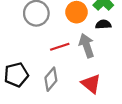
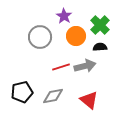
gray arrow: (87, 46) -> (85, 66), turned 95
gray diamond: (51, 79) -> (53, 96), turned 40

